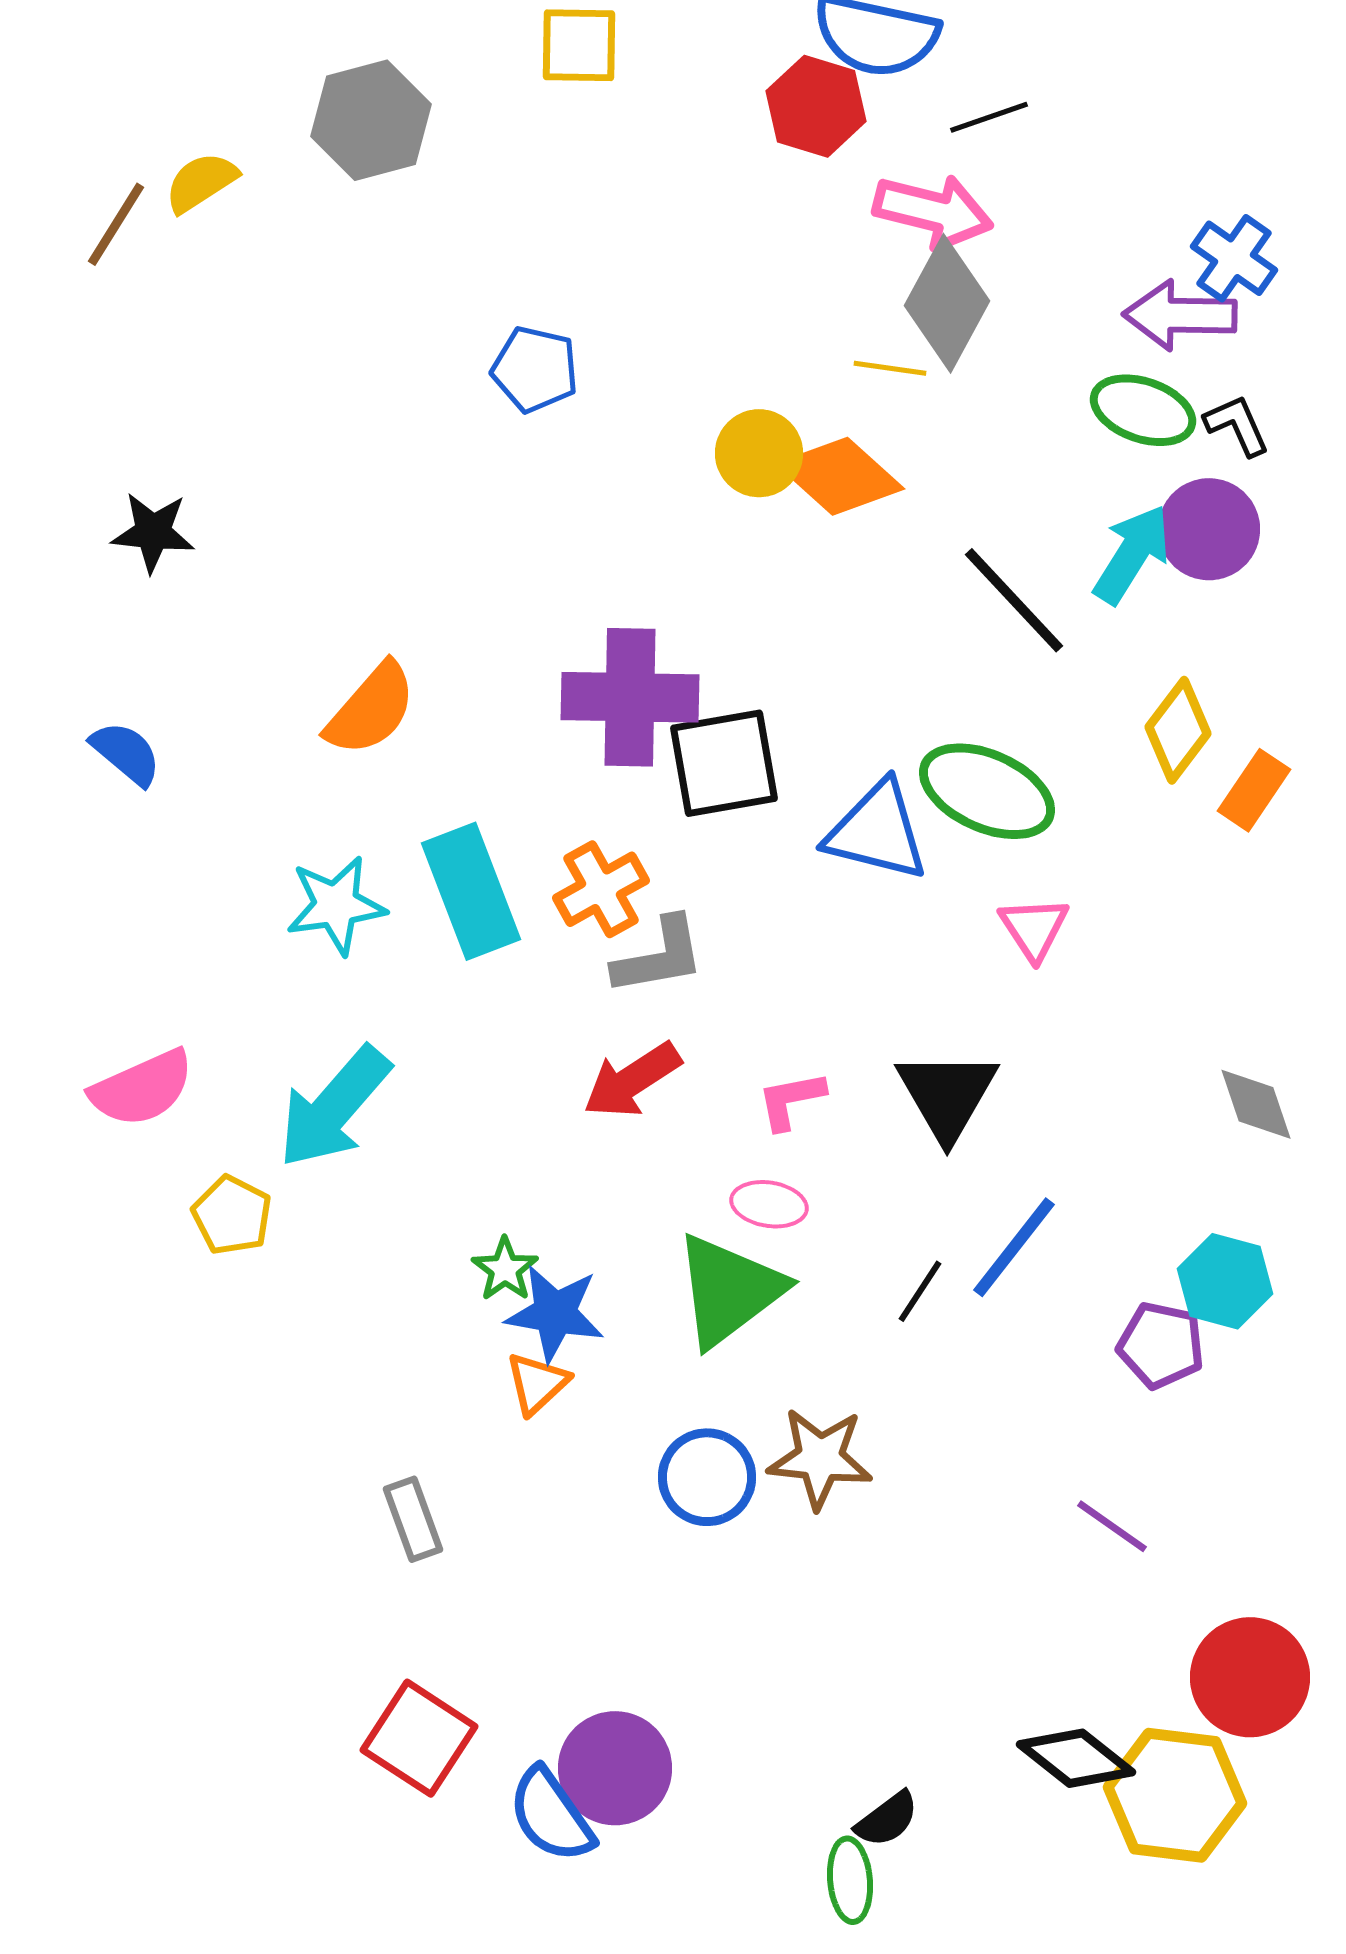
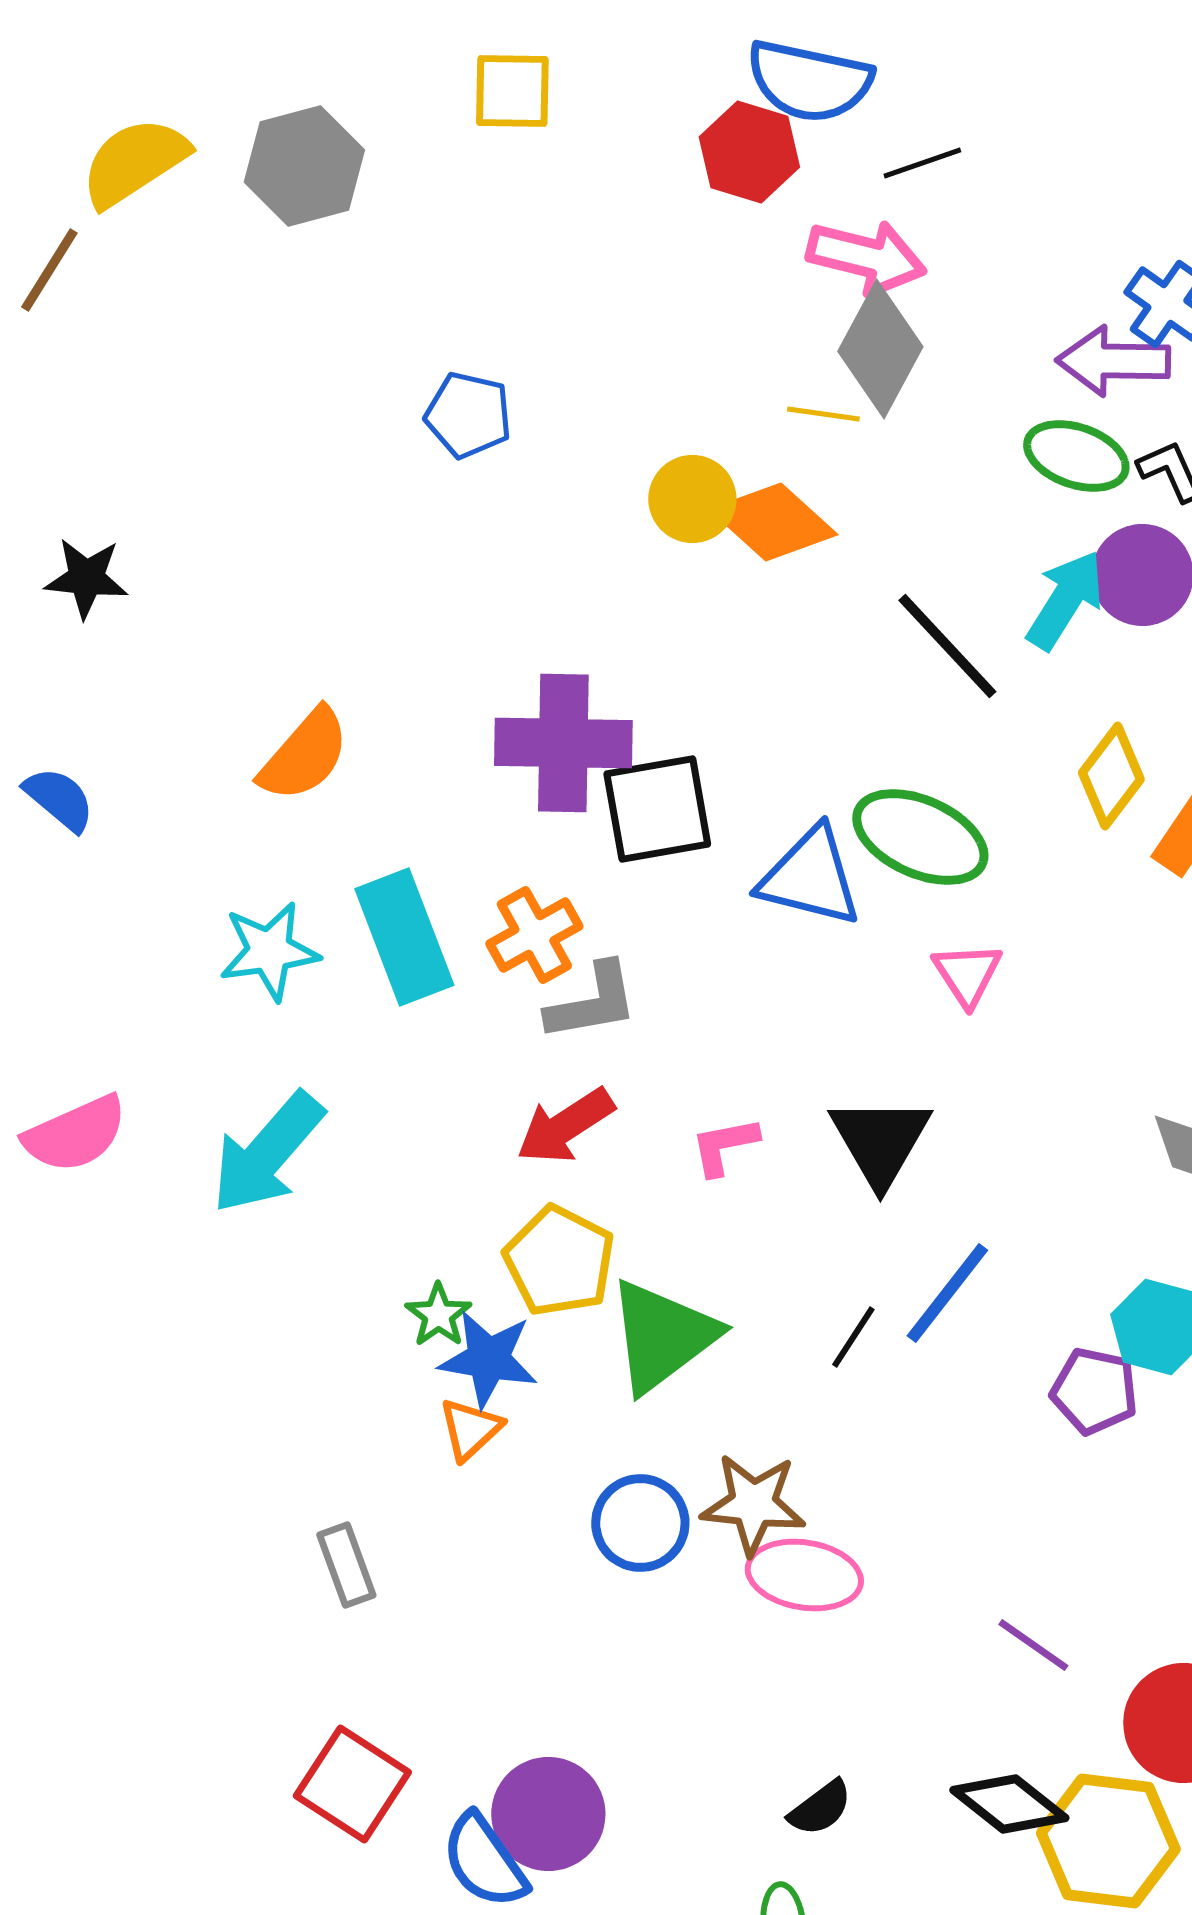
yellow semicircle: (201, 182) -> (134, 162), moved, size x1.5
pink ellipse: (769, 1204) -> (804, 1575), moved, size x1.5
yellow pentagon: (232, 1215) -> (559, 1261), moved, size x1.4
purple line: (1112, 1526) -> (1033, 1645), moved
black semicircle: (887, 1819) -> (820, 1808), moved

